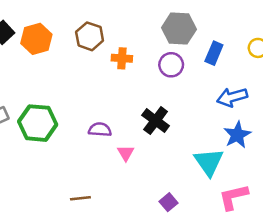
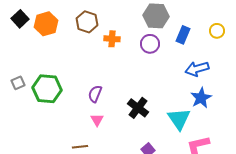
black cross: (156, 121) -> (138, 108), moved
purple semicircle: (100, 130) -> (95, 94), turned -72
pink triangle: (126, 153) -> (97, 120), moved

